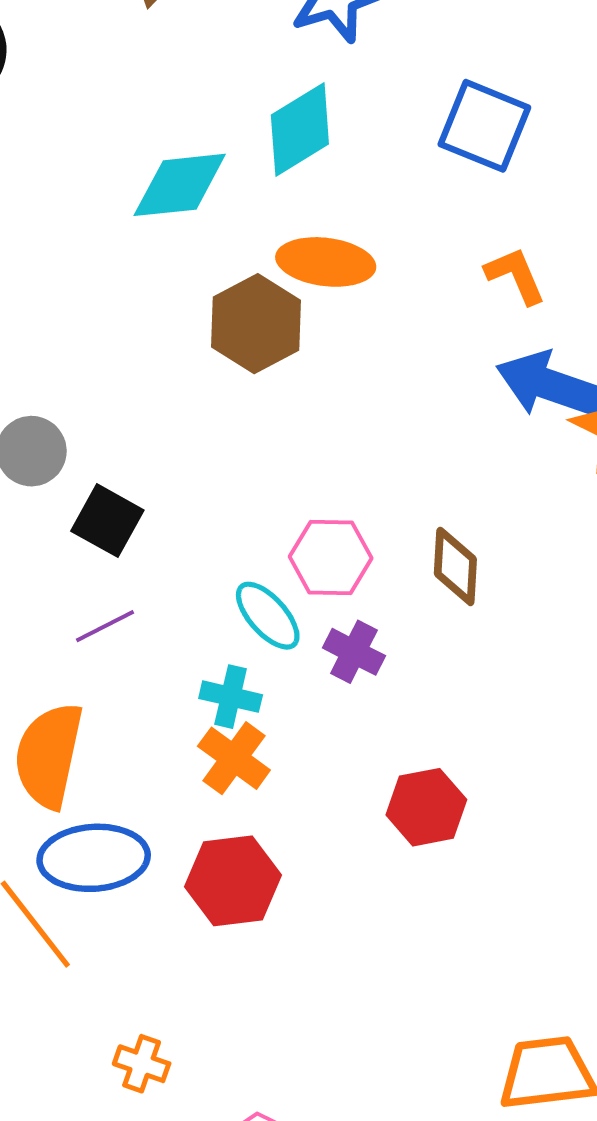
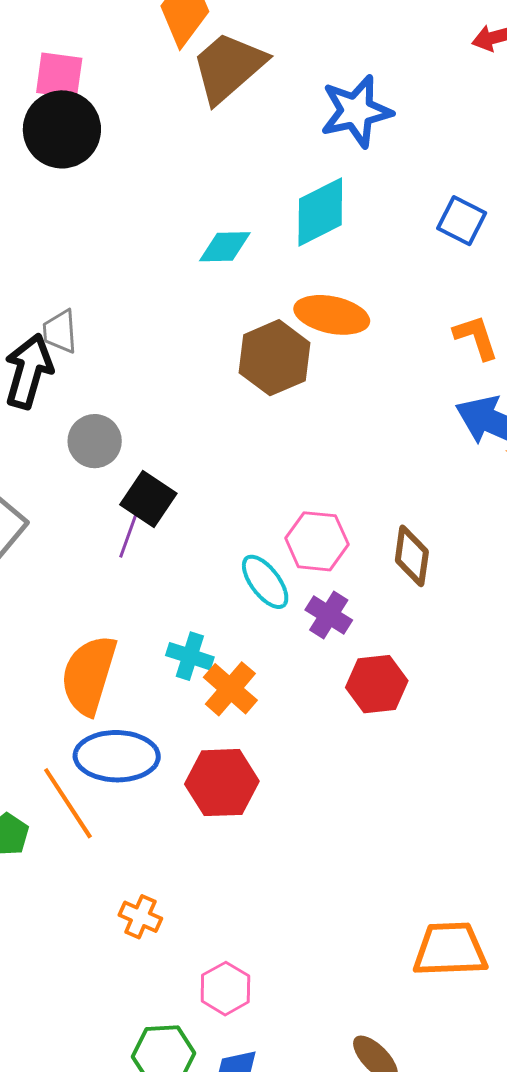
blue square: (484, 126) -> (462, 221), size x0.7
cyan diamond: (180, 185) -> (225, 247), size x0.7
purple line: (105, 626) -> (129, 534), moved, turned -48
cyan cross: (231, 697) -> (190, 656), moved
red hexagon: (426, 807) -> (377, 684), moved

